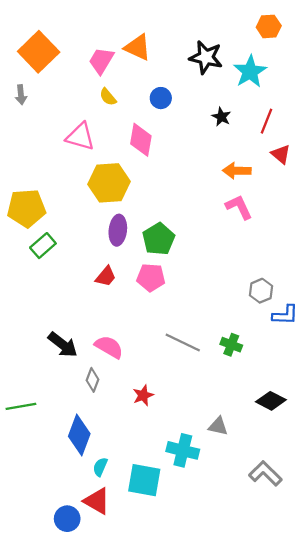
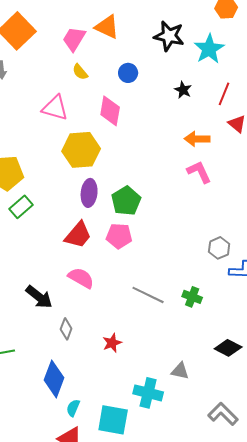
red trapezoid: (106, 276) -> (78, 235), size x1.4
pink semicircle: (109, 347) -> (81, 278), moved

